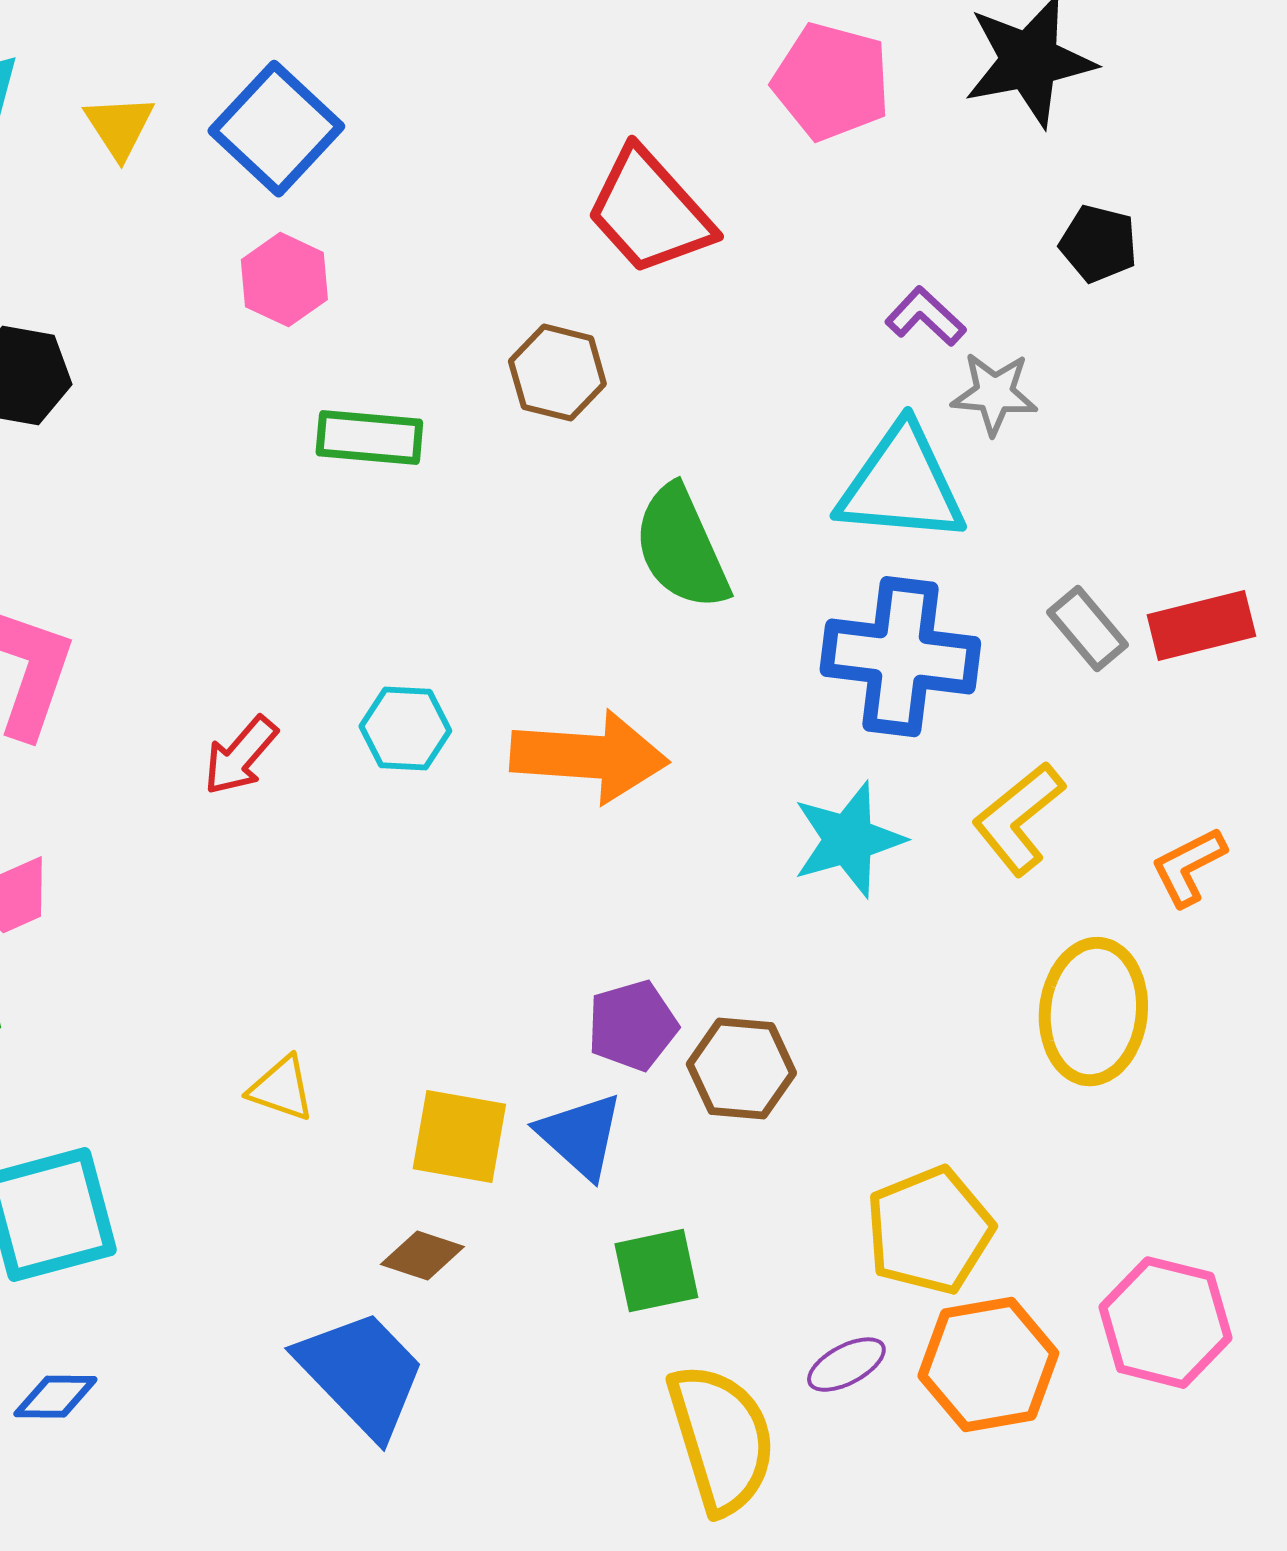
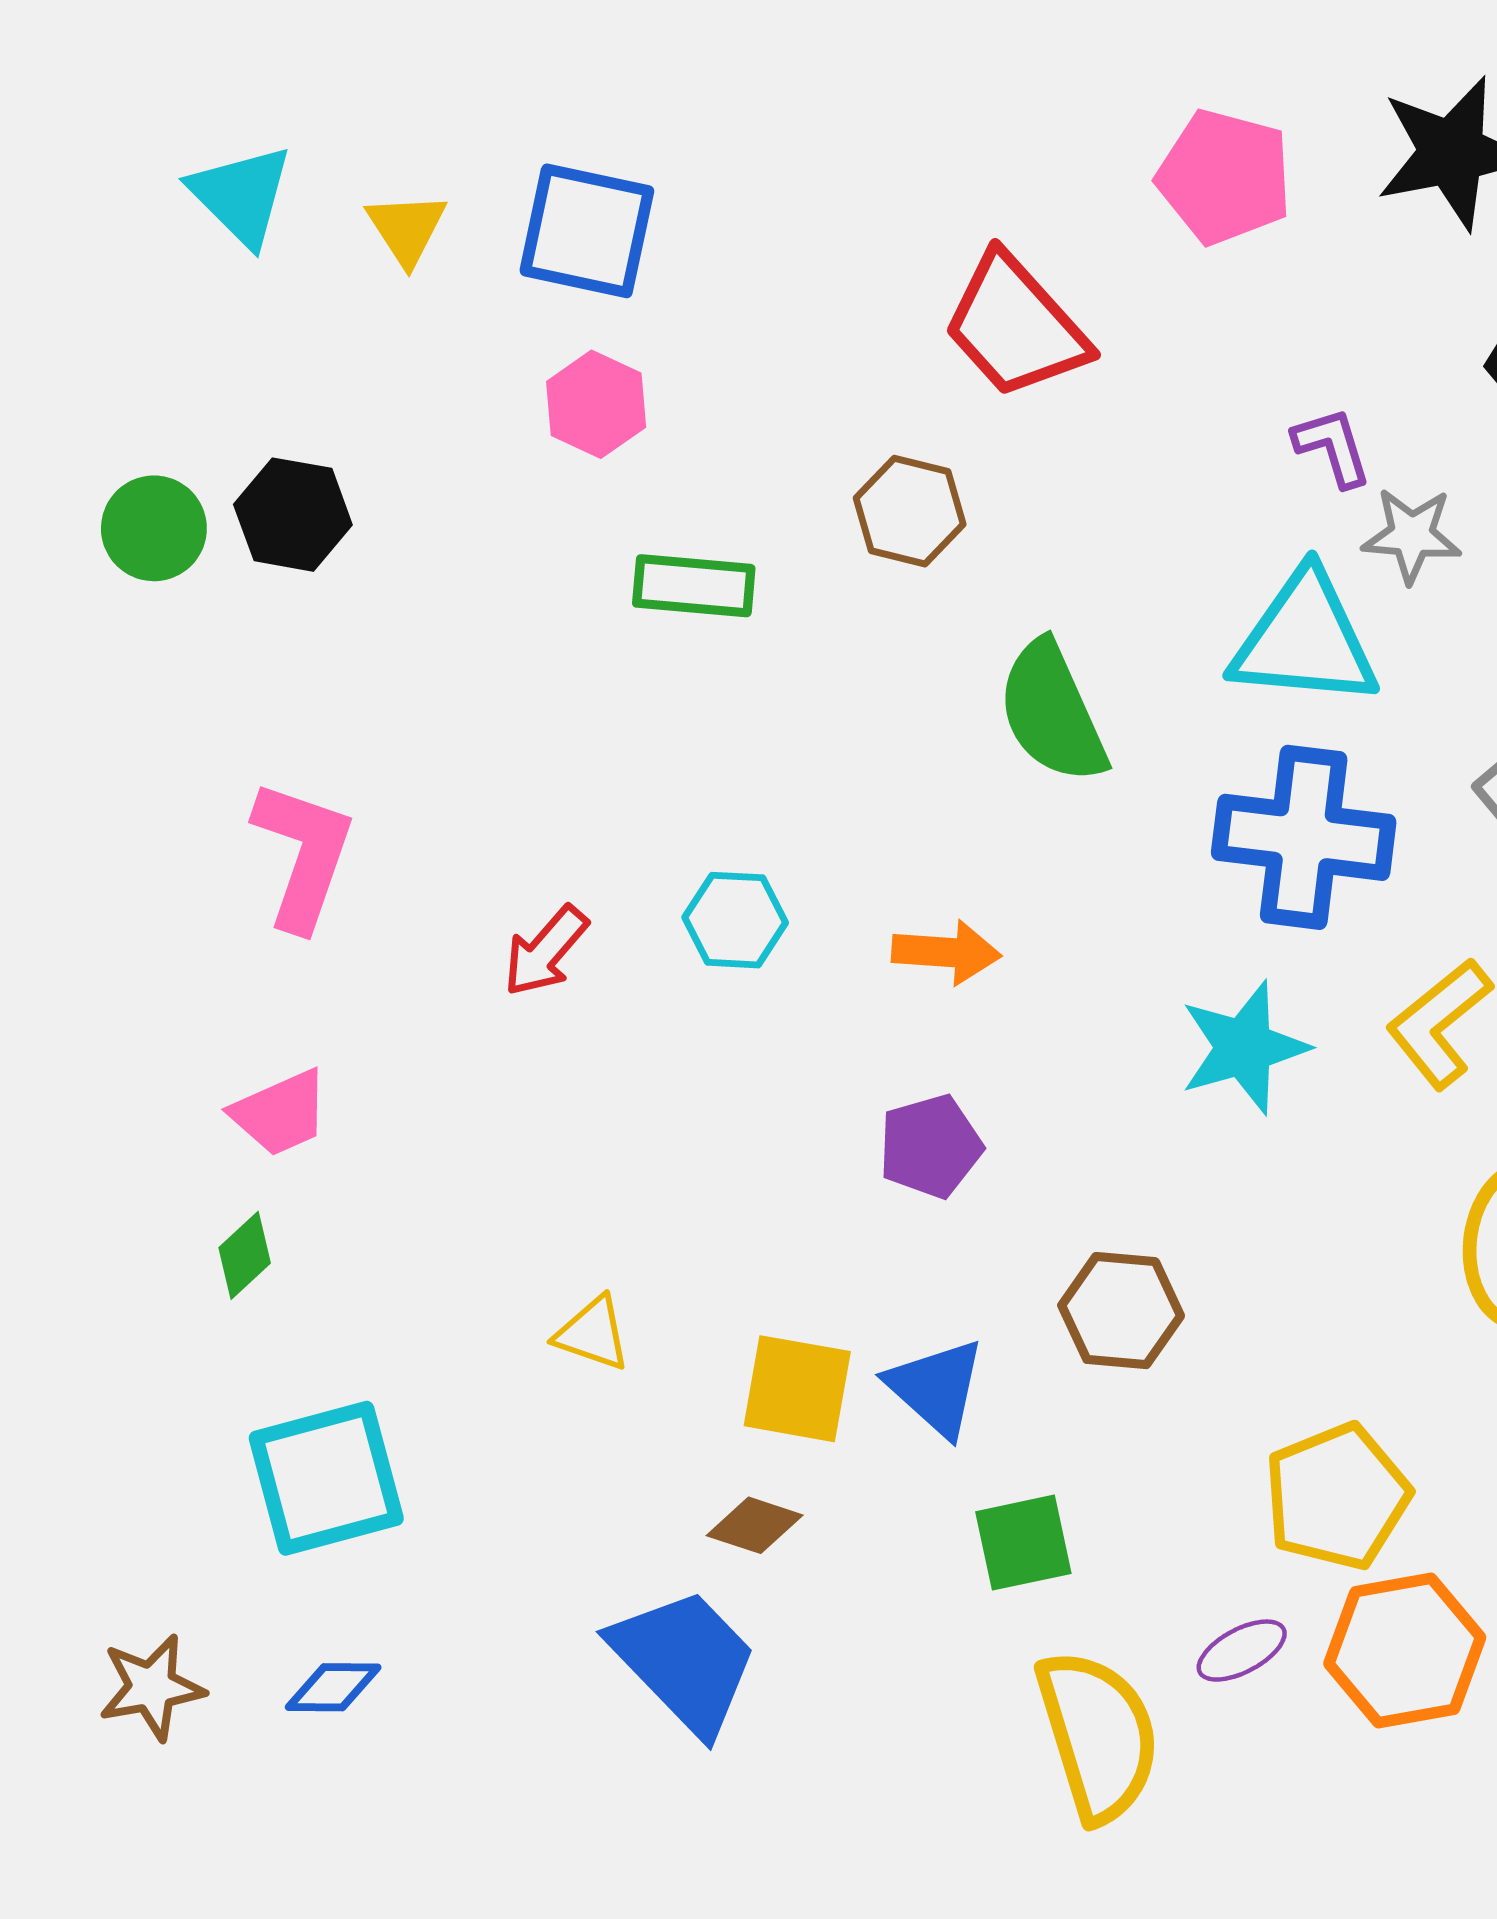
blue square: (276, 129) -> (587, 231), turned -31
purple L-shape: (925, 317) -> (1332, 447), turned 30
orange arrow: (589, 757) -> (946, 952), size x0.6
purple pentagon: (632, 1026) -> (930, 1146), moved

